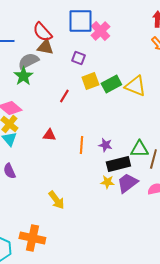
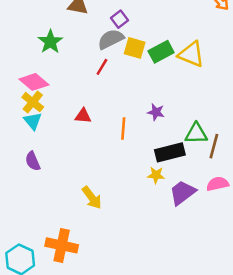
purple square: (78, 58) -> (120, 19), turned 32
gray semicircle: (28, 61) -> (111, 39), moved
yellow square: (90, 81) -> (135, 48), turned 36
purple star: (105, 145) -> (156, 112), moved
purple trapezoid: (127, 183) -> (182, 193), moved

